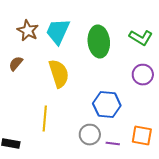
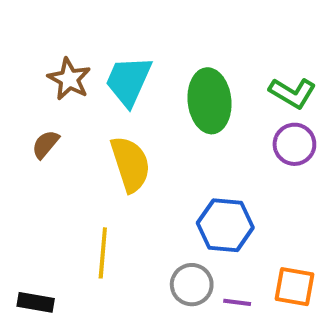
purple circle: (143, 75) -> (294, 144), moved

